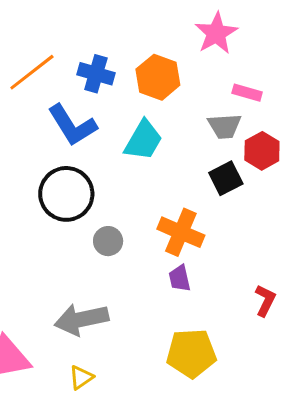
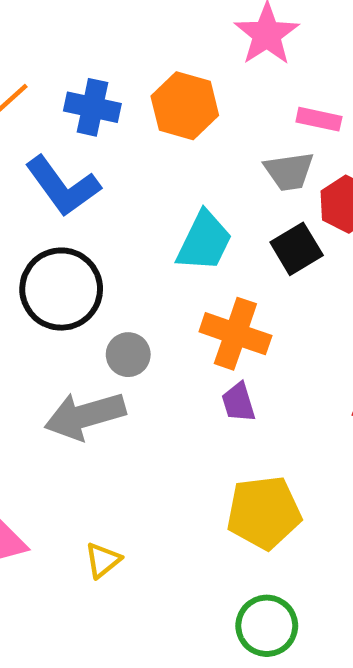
cyan trapezoid: (143, 140) -> (204, 241), moved
gray arrow: (81, 319) -> (85, 416), moved

